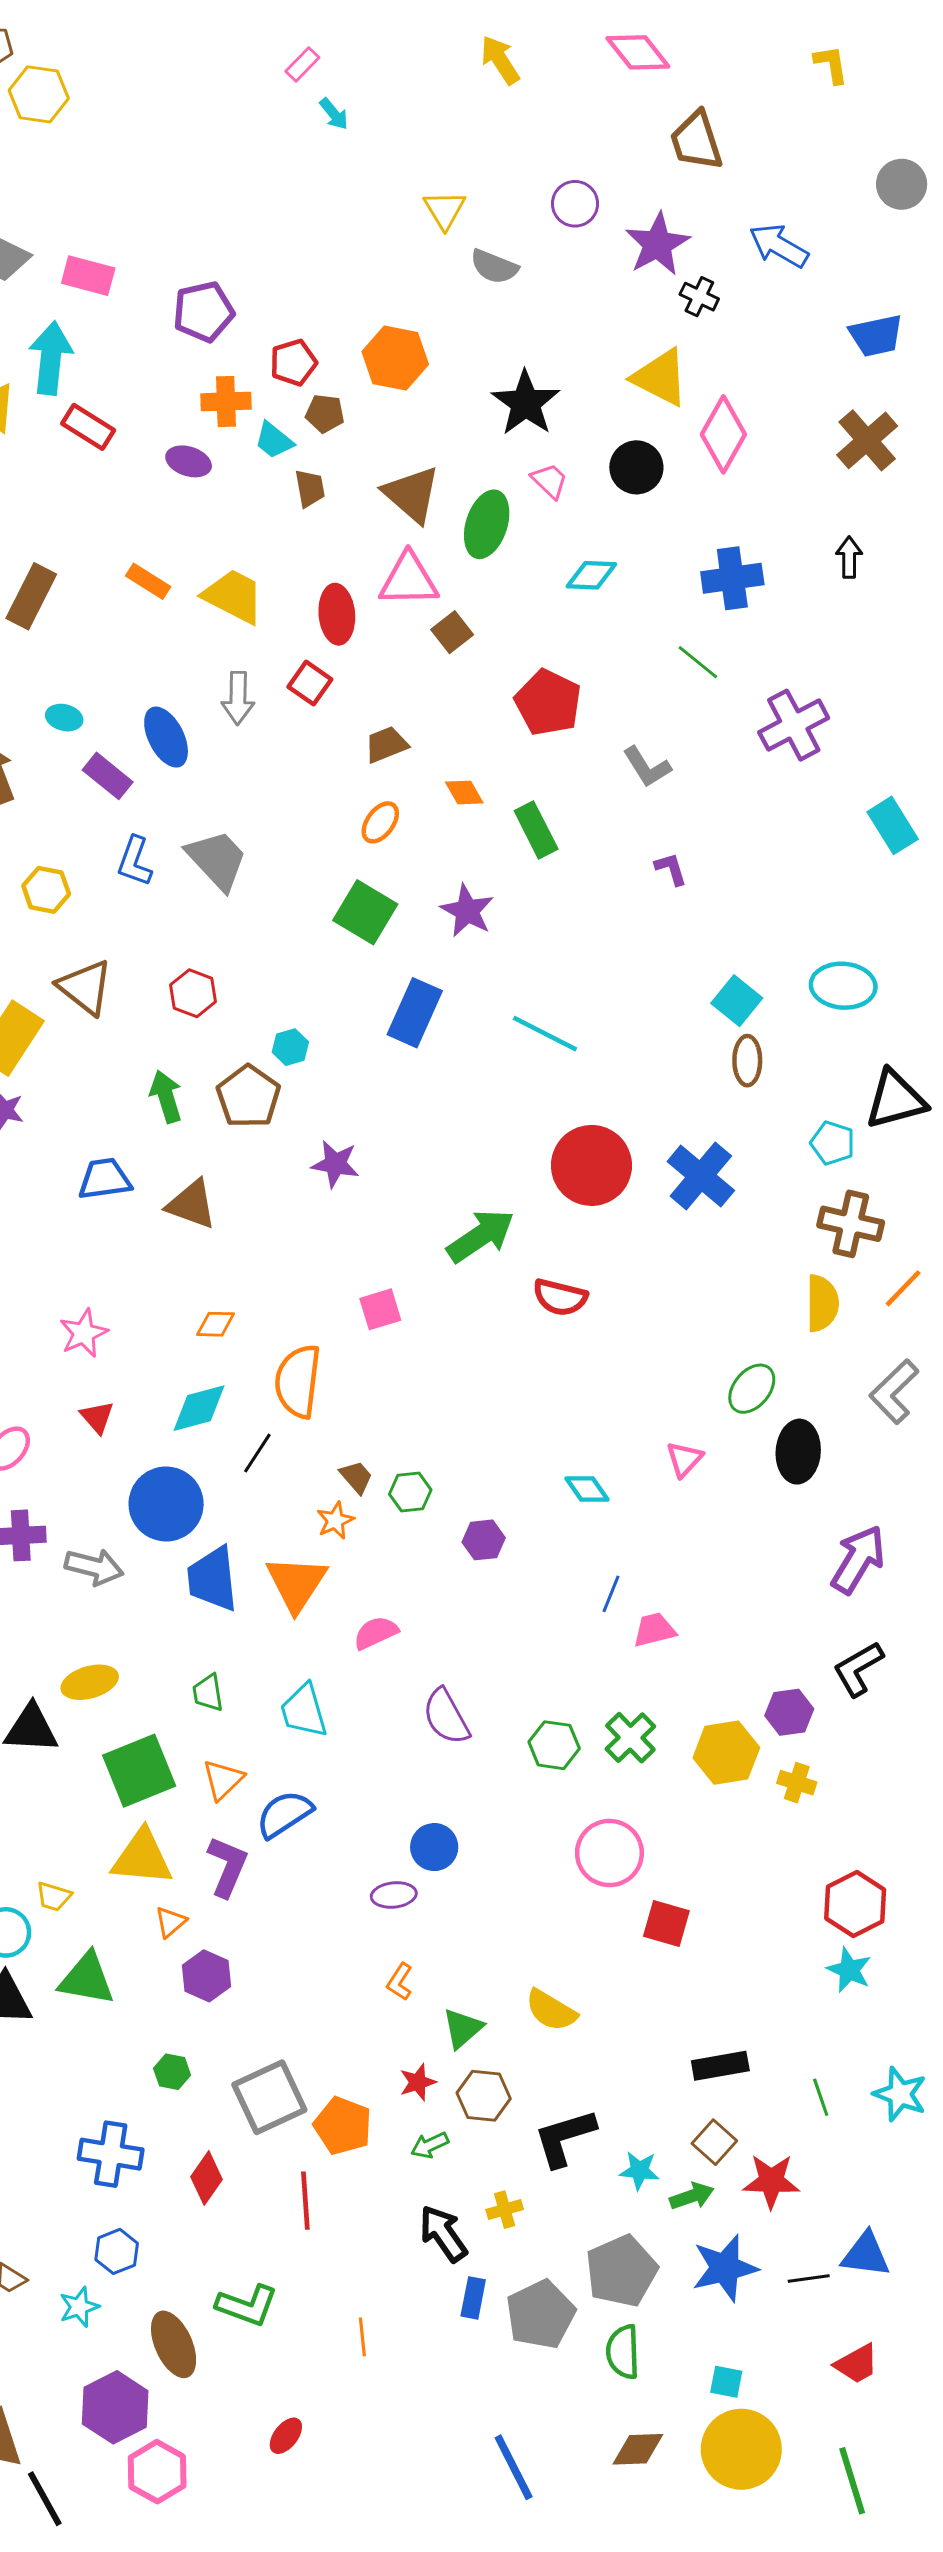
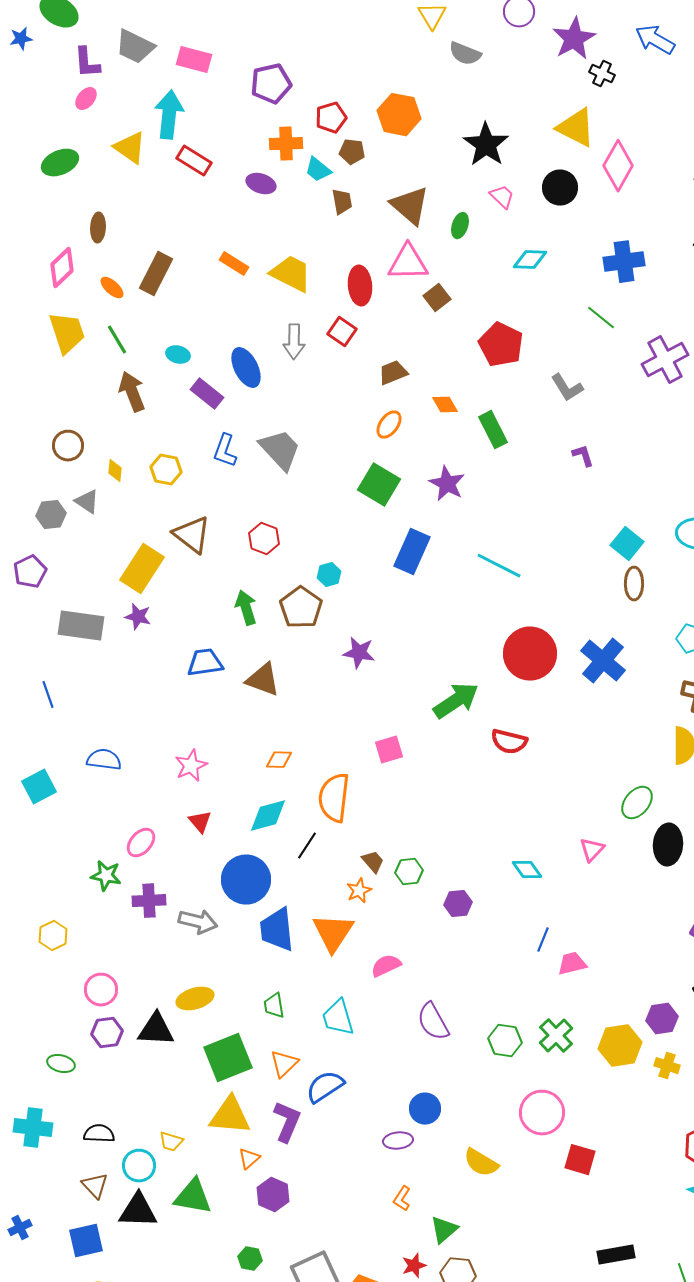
green ellipse: (487, 524) -> (460, 226), size x0.6
yellow semicircle: (551, 2010) -> (481, 1163), moved

